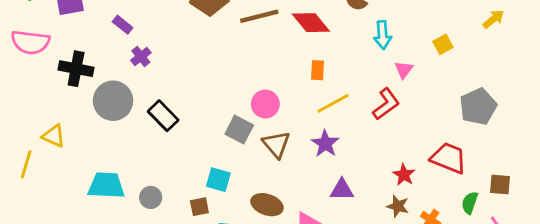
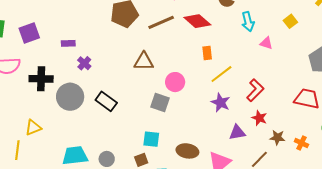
purple rectangle: (123, 25) -> (68, 43), turned -32
pink triangle: (404, 70) -> (266, 43), turned -40
red L-shape: (386, 104) -> (255, 90), moved
yellow triangle: (54, 136) -> (33, 127), turned -36
brown triangle: (276, 144) -> (144, 61), moved, turned -40
red star: (404, 175) -> (259, 118), moved

